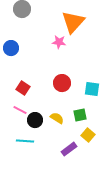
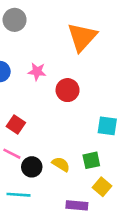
pink star: (59, 42) -> (37, 72), moved
red circle: (62, 83) -> (68, 90), moved
purple rectangle: (69, 149) -> (77, 205), turned 42

